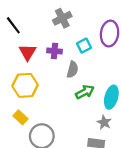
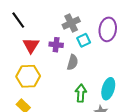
gray cross: (62, 18) -> (71, 23), moved
green arrow: (85, 92) -> (81, 93), moved, turned -60

